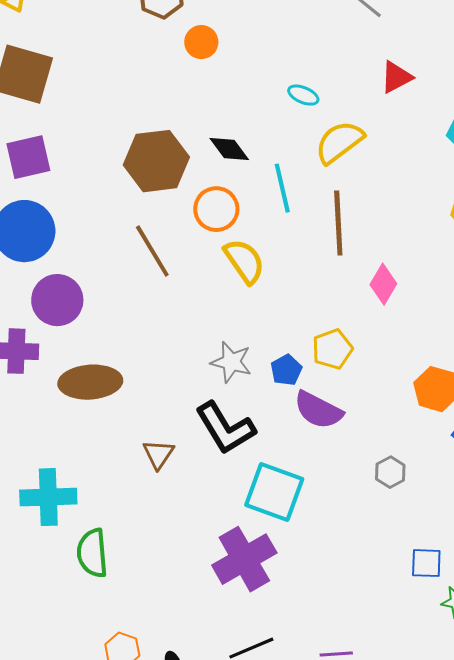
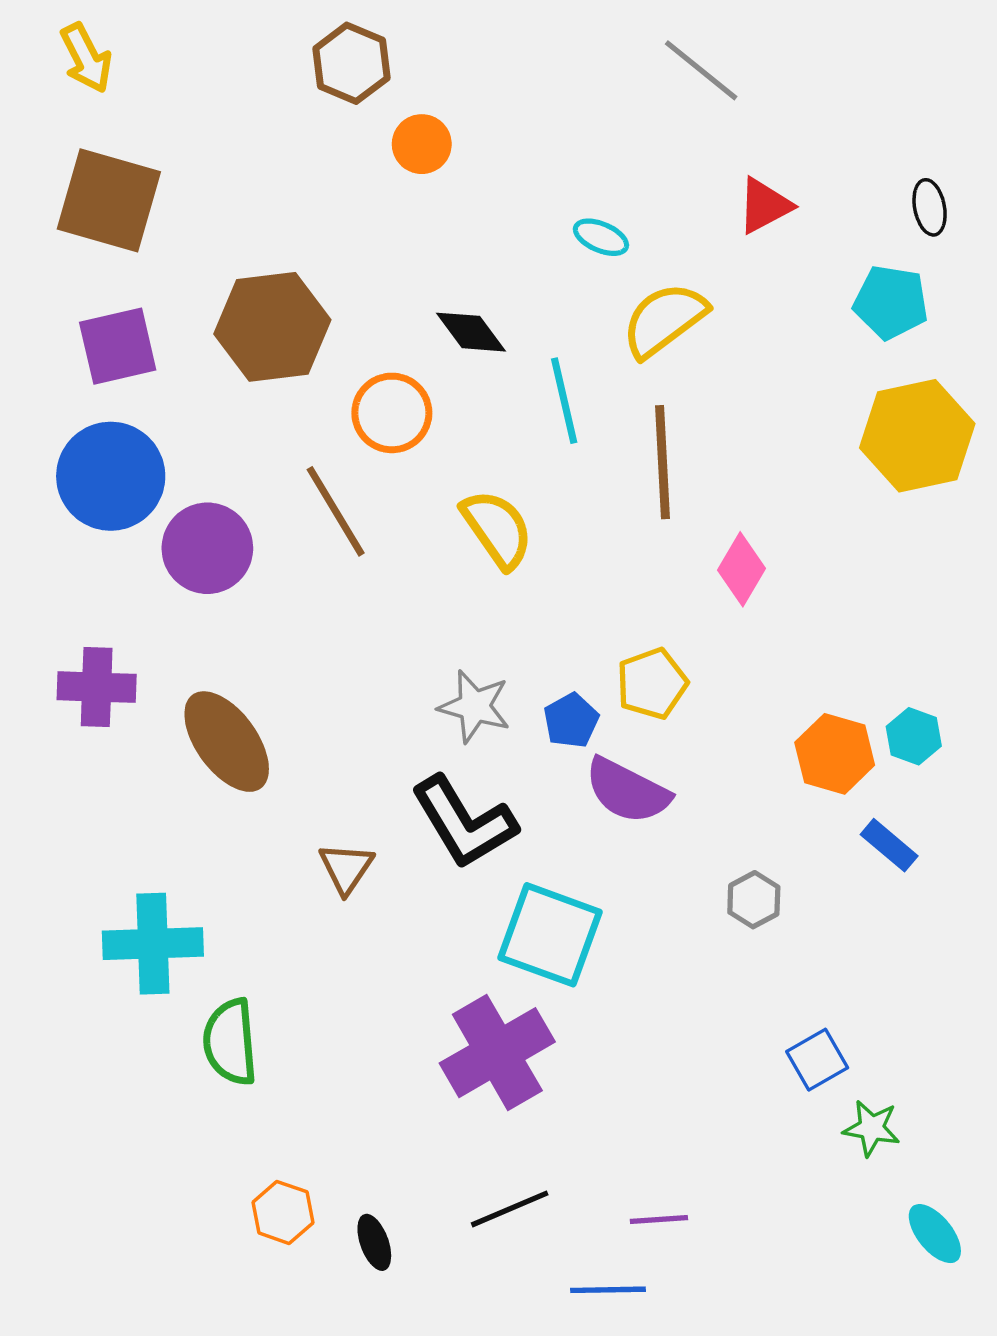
brown hexagon: (156, 161) -> (272, 327), moved
orange circle: (216, 209) -> (392, 413), moved
purple circle: (57, 300) -> (207, 548), moved
brown ellipse: (90, 382) -> (227, 742), turned 58
blue square: (426, 563) -> (817, 1060), turned -32

